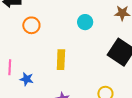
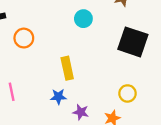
blue star: (27, 79) -> (58, 97), moved

